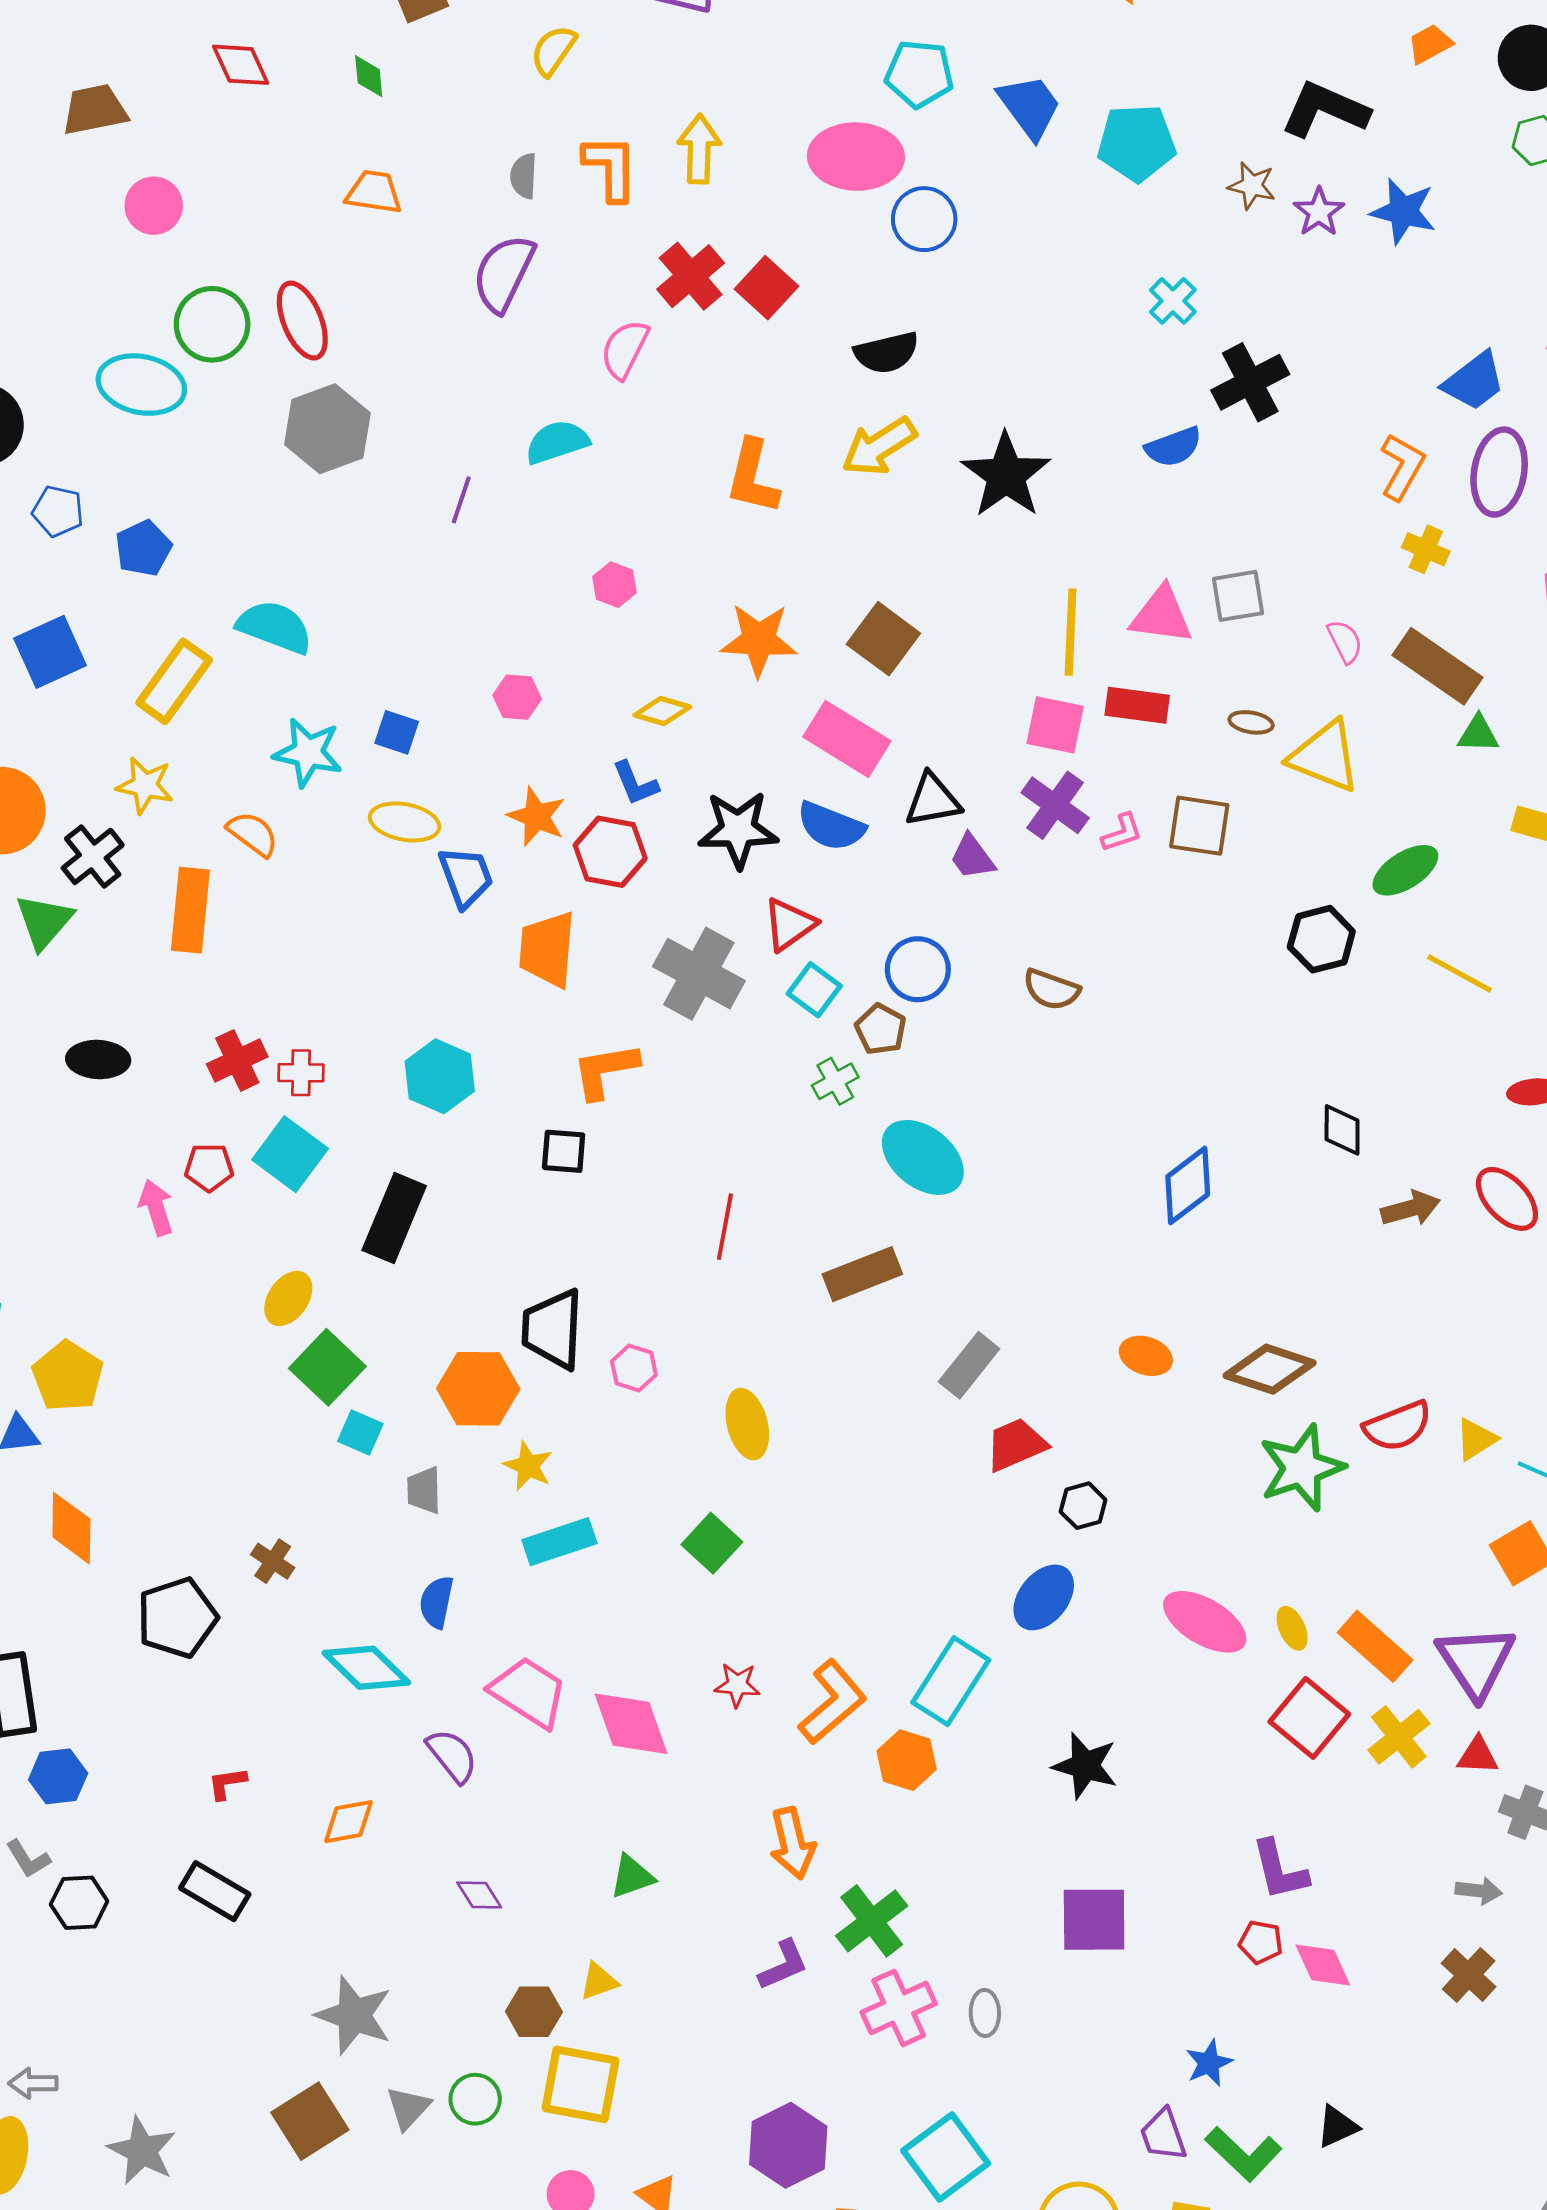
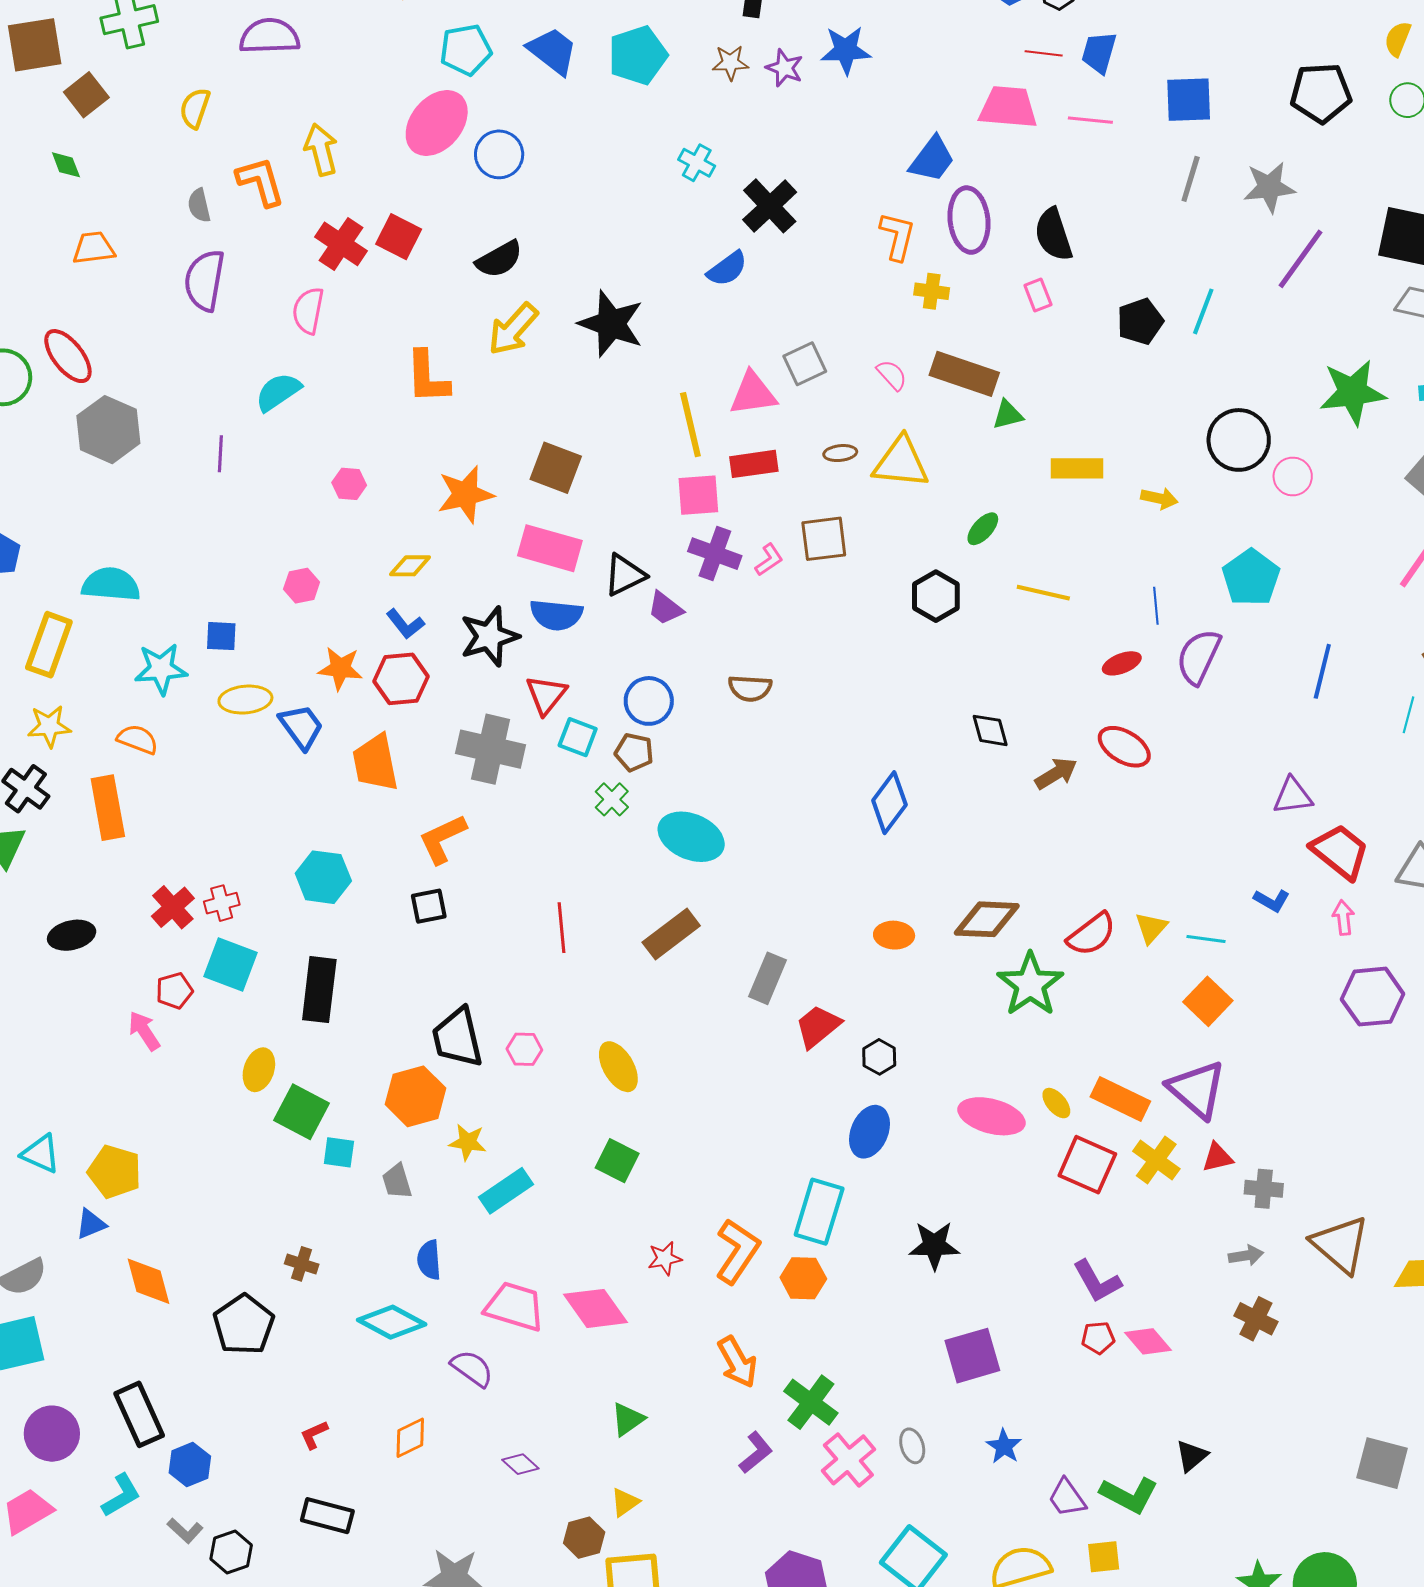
pink ellipse: (856, 157) -> (437, 123), turned -36
green ellipse: (1405, 870) -> (983, 529), size x0.7
blue star: (1209, 2063) -> (1004, 1446), moved

